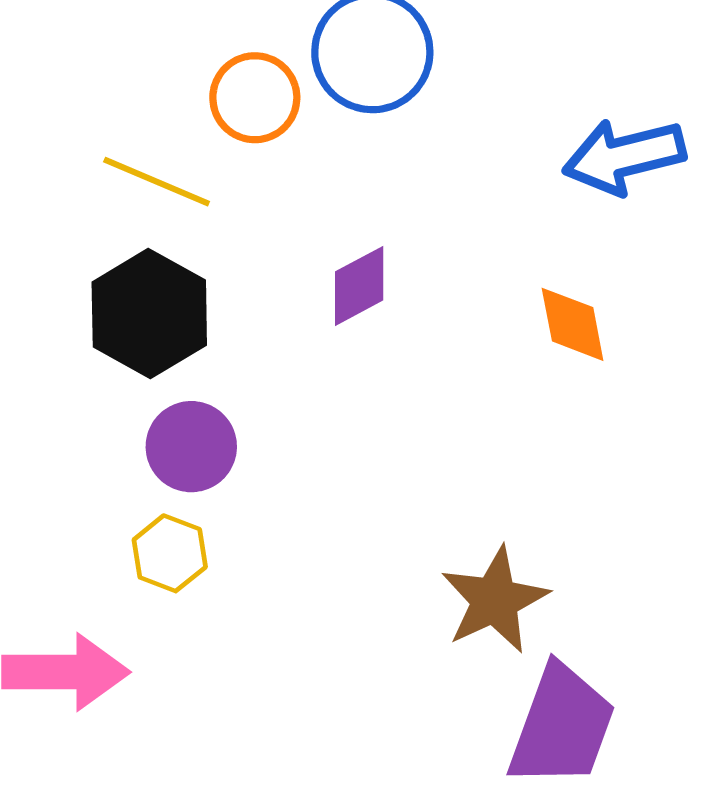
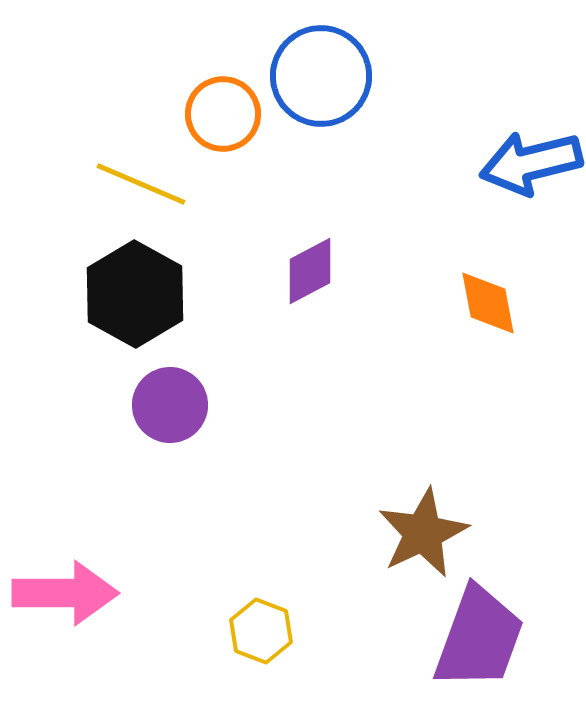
yellow hexagon: (170, 553) -> (261, 631), moved

